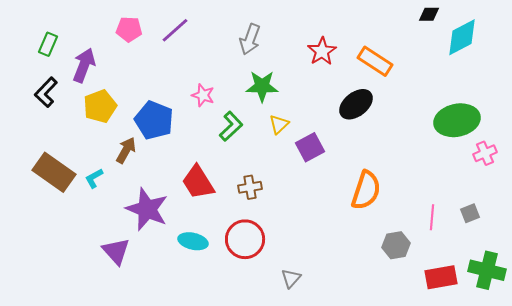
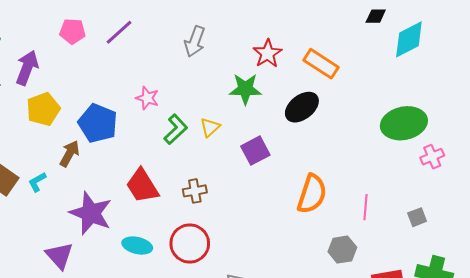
green star: (262, 86) -> (245, 89), moved
yellow triangle: (279, 124) -> (210, 127), moved
pink line: (432, 217) -> (366, 207), moved

